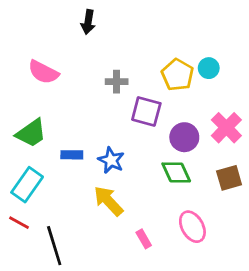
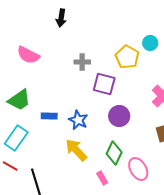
cyan circle: (209, 68) -> (150, 43), moved
purple circle: (184, 137) -> (119, 116), moved
green diamond: (176, 172) -> (114, 153), moved, turned 50

